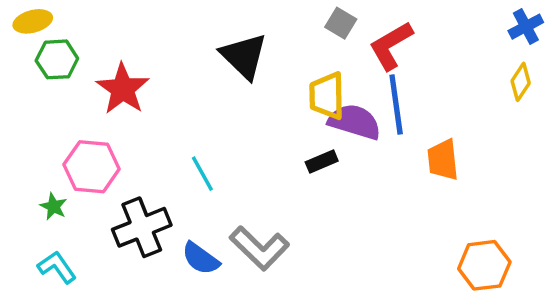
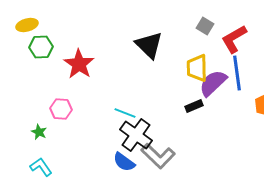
purple semicircle: (355, 122) -> (213, 83), turned -60
pink hexagon: (92, 167) -> (61, 109), size x0.7
cyan line: (202, 174) -> (125, 113), turned -40
black cross: (142, 227) -> (136, 135), moved, turned -32

